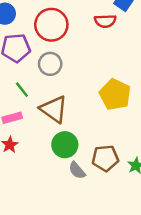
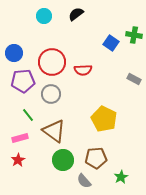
red semicircle: (105, 21) -> (83, 70), moved
brown pentagon: (105, 158) -> (96, 158), moved
gray semicircle: (77, 170) -> (84, 181), moved

